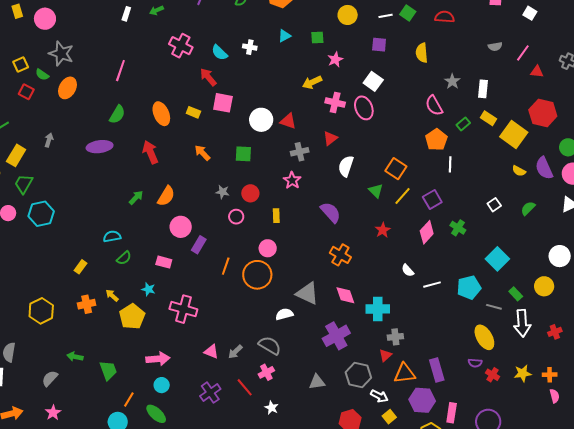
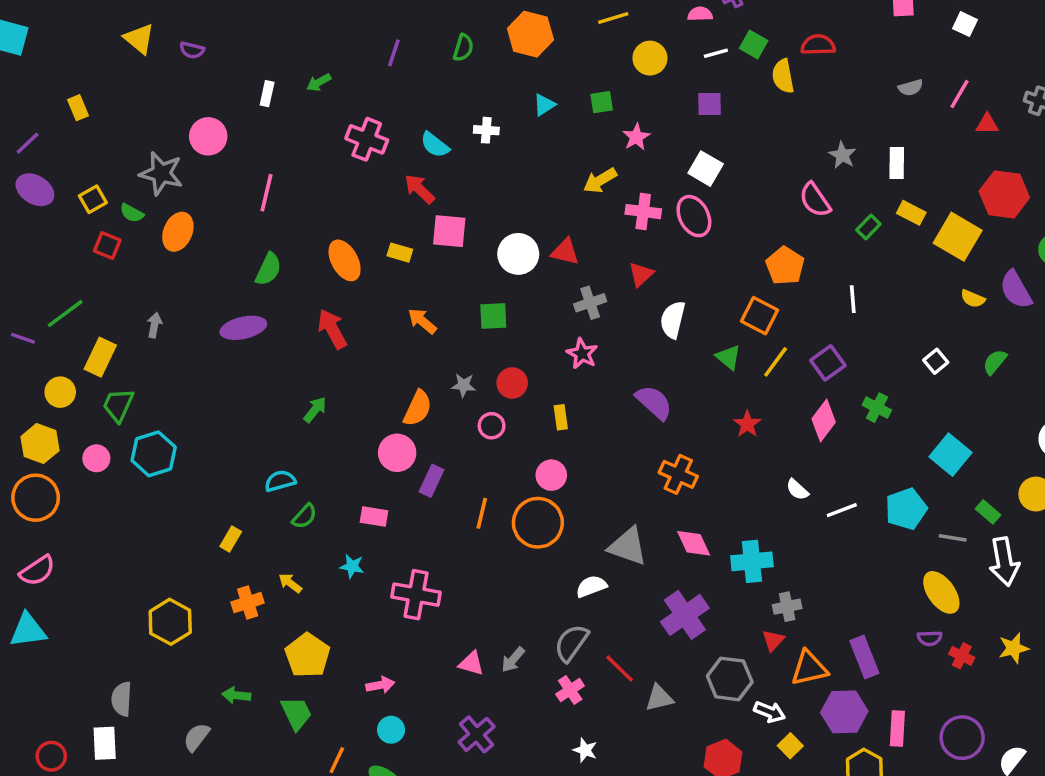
pink circle: (45, 19) -> (208, 136), moved
yellow semicircle: (422, 53) -> (783, 76), moved
orange pentagon: (436, 140) -> (785, 266), moved
orange semicircle: (166, 196) -> (418, 408), moved
yellow pentagon: (132, 316) -> (307, 655), moved
gray semicircle: (270, 345) -> (571, 643), turned -80
pink arrow: (158, 359) -> (380, 685), size x0.7
red line: (245, 387) -> (620, 668), moved

